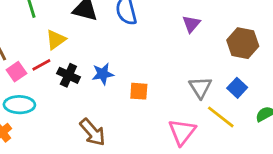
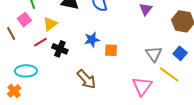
pink square: (16, 72) -> (24, 20), moved
blue star: (103, 74) -> (92, 40), moved
orange square: (139, 91) -> (111, 50), moved
brown arrow: (93, 132) -> (86, 79), moved

